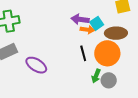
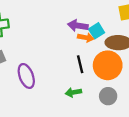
purple ellipse: (36, 65) -> (26, 76), turned 35
green arrow: (96, 76) -> (73, 92), moved, turned 56

